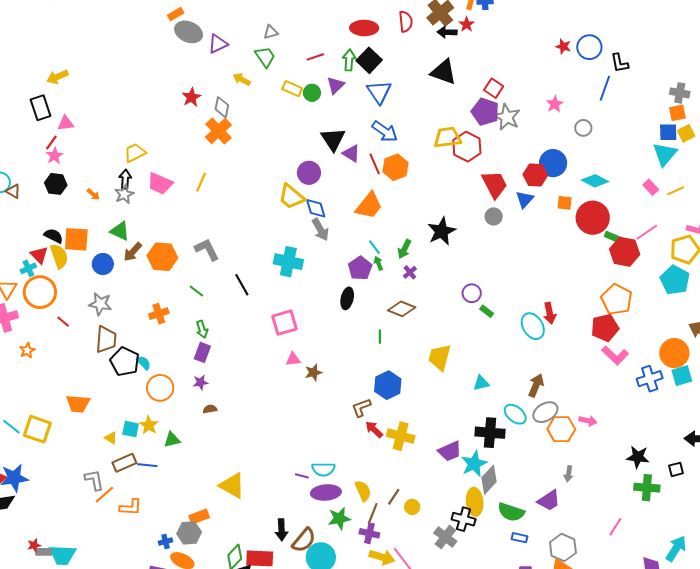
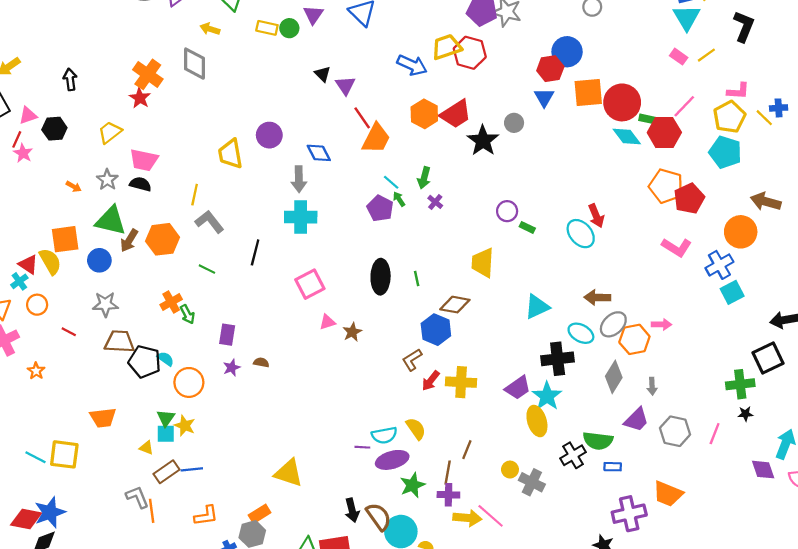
red star: (191, 97) -> (140, 98), moved
gray diamond: (222, 107) -> (194, 64), size x1.4
orange cross: (218, 131) -> (148, 74), moved
blue arrow: (385, 131) -> (412, 65), moved
black triangle: (333, 139) -> (323, 74), size x0.6
purple triangle: (351, 153) -> (345, 85), turned 36
red line: (375, 164) -> (362, 118), moved
orange hexagon: (395, 167) -> (424, 114), moved
purple circle: (309, 173) -> (269, 135), moved
black arrow: (125, 179) -> (70, 79), moved
cyan diamond: (595, 181) -> (627, 137), moved, turned 36
yellow line: (201, 182) -> (195, 195), moved
black hexagon: (56, 184) -> (54, 129), moved
red trapezoid: (495, 184) -> (456, 114), moved, turned 96
yellow trapezoid: (291, 197) -> (230, 154), moved, turned 52
orange square: (565, 203) -> (588, 93), size x1.8
gray arrow: (320, 230) -> (299, 179), moved, turned 40
green triangle: (120, 231) -> (111, 221), size x1.4
black star: (442, 231) -> (483, 141), moved
black semicircle: (53, 236) -> (140, 184), moved
black line: (242, 285) -> (255, 252), turned 55
orange circle: (40, 292) -> (37, 305), size x0.6
black ellipse: (347, 298) -> (381, 277), moved, size x1.4
brown diamond: (402, 309) -> (455, 305), moved
red pentagon: (605, 328) -> (689, 199), moved
green arrow: (202, 329) -> (187, 314), moved
brown trapezoid: (106, 339) -> (119, 342), turned -80
yellow trapezoid: (440, 357) -> (483, 263), moved
cyan square: (682, 376) -> (732, 292), moved
cyan triangle: (481, 383) -> (537, 307), size x1.4
brown arrow: (536, 385) -> (597, 297), turned -100
brown semicircle: (210, 409) -> (261, 362), moved, turned 32
red arrow: (374, 429) -> (431, 381), turned -84
green triangle: (172, 440) -> (166, 418), moved, turned -30
black star: (638, 457) -> (745, 414), moved, size x0.6
black square: (676, 469) -> (768, 358), size x1.8
gray diamond: (489, 480) -> (614, 377), moved
yellow semicircle: (363, 491) -> (416, 429), moved
orange line: (104, 495) -> (152, 511), turned -45
yellow ellipse: (475, 502) -> (537, 421), moved
orange L-shape: (131, 507) -> (206, 516), moved
yellow circle: (412, 507) -> (510, 470), moved
black cross: (464, 519) -> (573, 455), moved, turned -35
brown semicircle: (304, 540) -> (379, 517), turned -64
gray hexagon: (563, 547) -> (675, 431), moved

